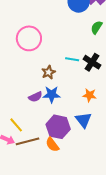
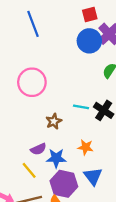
blue star: (52, 94) -> (56, 158), moved
orange star: (90, 95) -> (85, 147), moved
yellow line: (16, 125) -> (29, 170), moved

